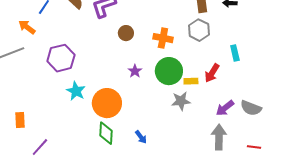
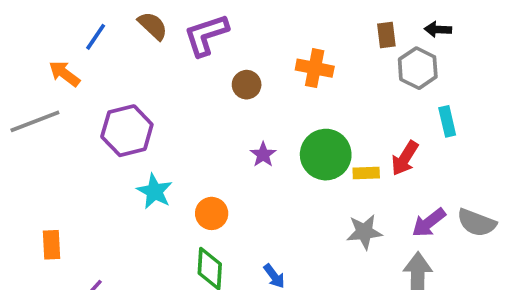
gray hexagon: (199, 30) -> (418, 68), moved
orange cross: (163, 38) -> (315, 68), moved
gray star: (181, 101) -> (364, 232), moved
orange circle: (107, 103) -> (212, 213), size x0.6

